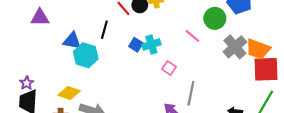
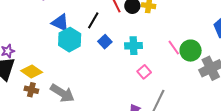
green circle: (215, 18) -> (191, 51), moved
blue square: (136, 45) -> (105, 42), moved
yellow diamond: (69, 93) -> (32, 71), moved

